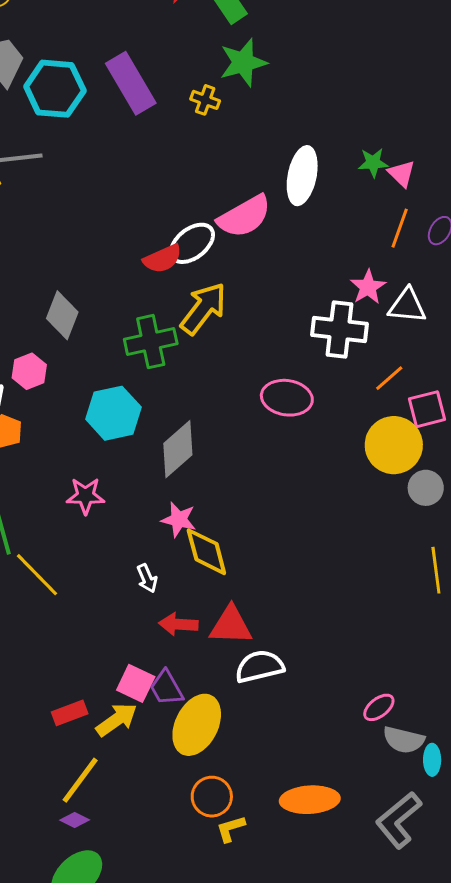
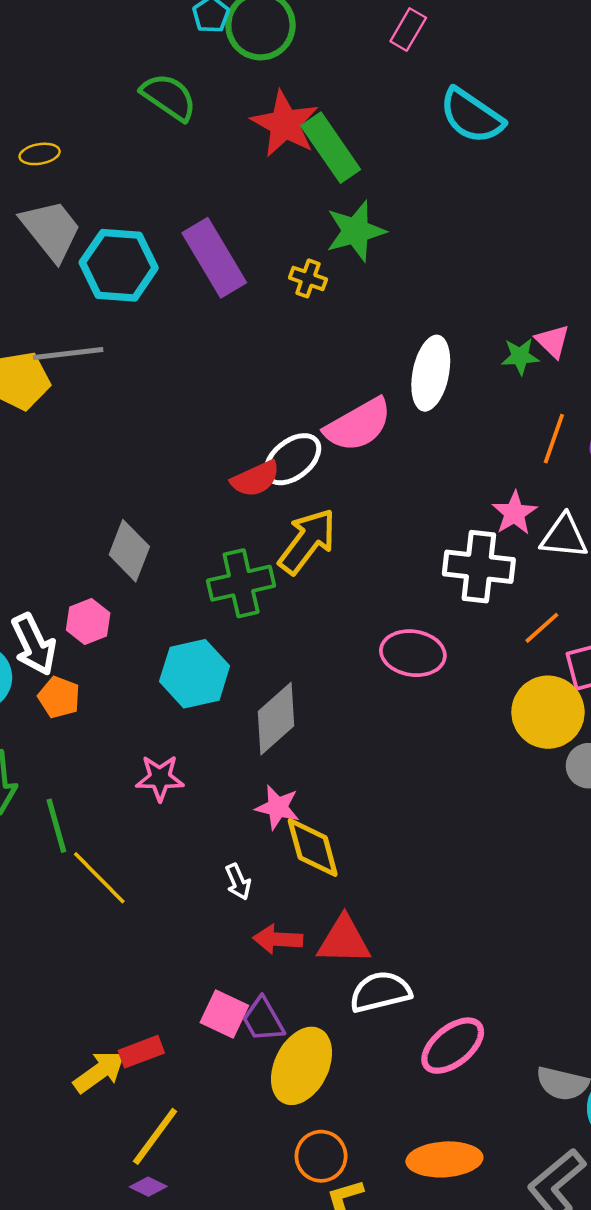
pink triangle: (402, 174) -> (553, 341), moved
pink ellipse: (379, 707) -> (453, 1046), moved, size x1.6
yellow arrow: (117, 720) -> (99, 1072), moved

